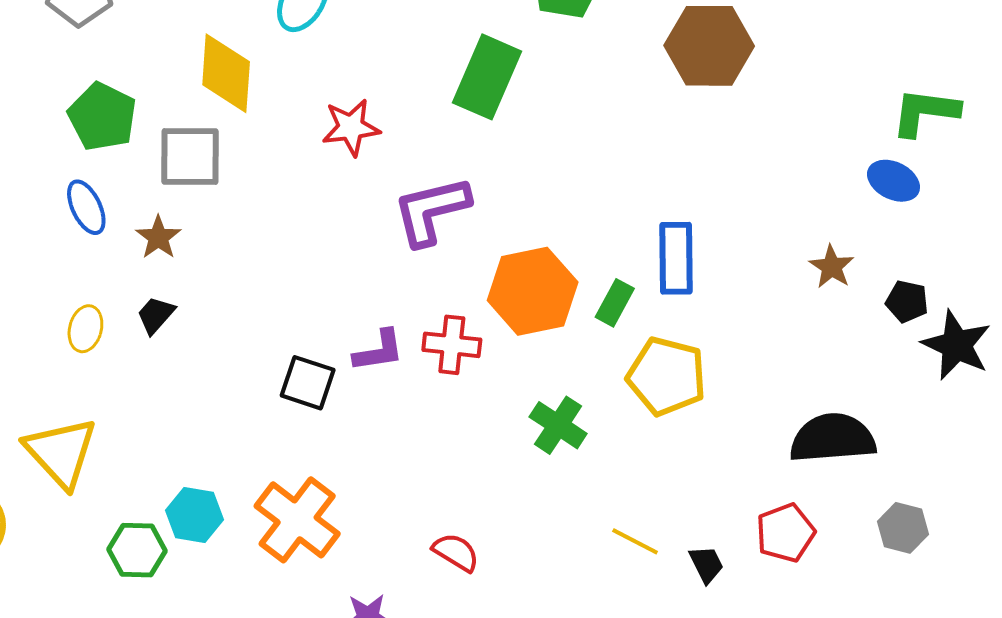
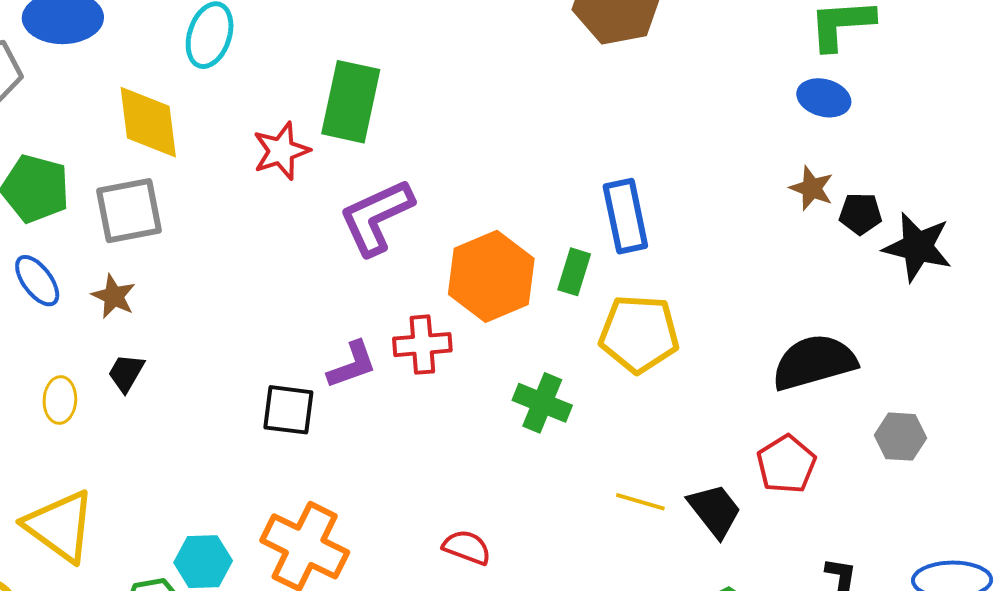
green rectangle: (487, 77) -> (351, 102), moved
brown star: (832, 267) -> (812, 188), moved
black trapezoid: (706, 564) -> (715, 510), size x1.5

